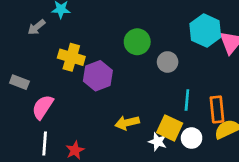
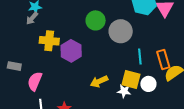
gray arrow: (36, 27) -> (32, 18), moved
gray circle: (168, 62) -> (121, 31), size x1.5

